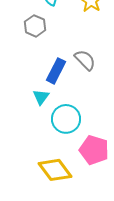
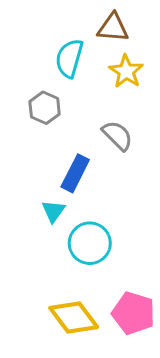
gray semicircle: (85, 60) -> (117, 135), moved
pink pentagon: (94, 150) -> (133, 313), moved

